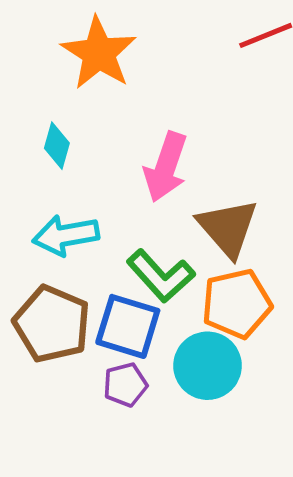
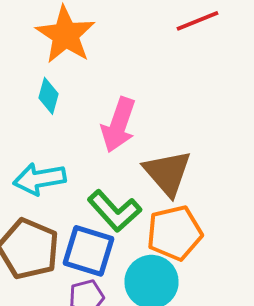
cyan diamond: (57, 146) -> (48, 96), moved

